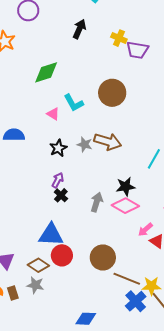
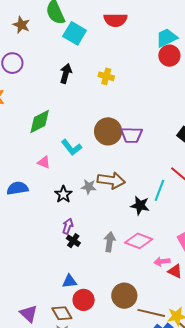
purple trapezoid: (137, 50) -> (132, 135), moved
pink triangle: (53, 114) -> (44, 162), moved
black star: (125, 187) -> (140, 205), moved, turned 30
pink arrow: (145, 230) -> (162, 262), turned 42
blue triangle: (51, 235) -> (69, 281), size x0.6
brown diamond: (38, 265) -> (62, 313), turned 35

